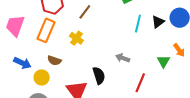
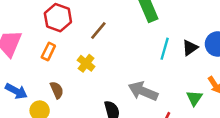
orange rectangle: (46, 30) -> (48, 51), size x0.6
gray arrow: (123, 58) -> (143, 91), size x1.6
brown semicircle: (54, 61) -> (57, 90), turned -136

